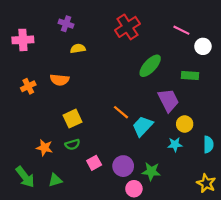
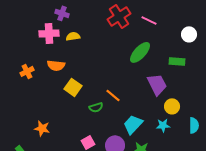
pink line: (181, 30) -> (149, 20), moved
pink cross: (23, 40) -> (49, 33), moved
yellow square: (72, 119) -> (73, 87), moved, turned -30
cyan trapezoid: (143, 126) -> (133, 124), moved
green semicircle: (72, 144) -> (96, 107), moved

